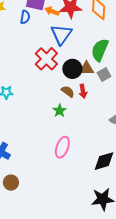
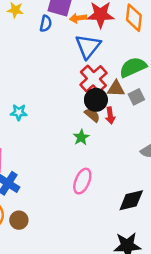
orange arrow: (52, 11) -> (78, 18), turned -32
green semicircle: (100, 50) -> (133, 67), turned 40
red cross: (46, 59) -> (93, 79), moved
black circle: (72, 69) -> (96, 100), moved

